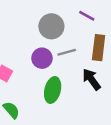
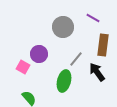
gray line: (67, 52) -> (76, 59), moved, turned -35
purple circle: (42, 58) -> (39, 54), moved

